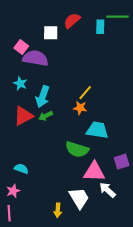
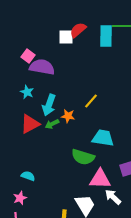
cyan rectangle: (100, 27) -> (106, 36), size x1.5
white square: (51, 33) -> (66, 37), moved
orange star: (80, 108) -> (68, 116), moved

